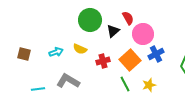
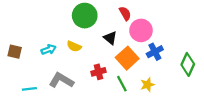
black triangle: (113, 31) -> (110, 38), moved, turned -40
red cross: (103, 61) -> (99, 72), moved

